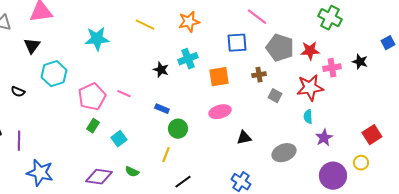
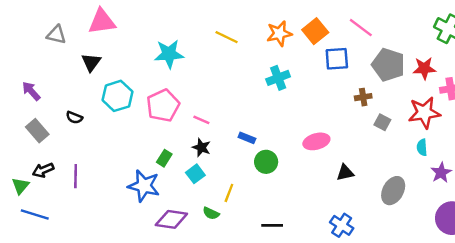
black star: (161, 70) -> (201, 147), moved
orange square: (219, 77) -> (315, 31), moved, turned -30
pink pentagon: (92, 97) -> (163, 105), moved
gray ellipse: (284, 153) -> (393, 191), turned -40
yellow line: (166, 155) -> (229, 193), moved
blue star: (40, 173) -> (144, 186), moved
black line: (183, 182) -> (272, 225), turned 36

